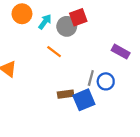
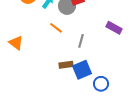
gray line: (91, 78) -> (81, 41), moved
blue circle: (106, 81) -> (101, 84), moved

